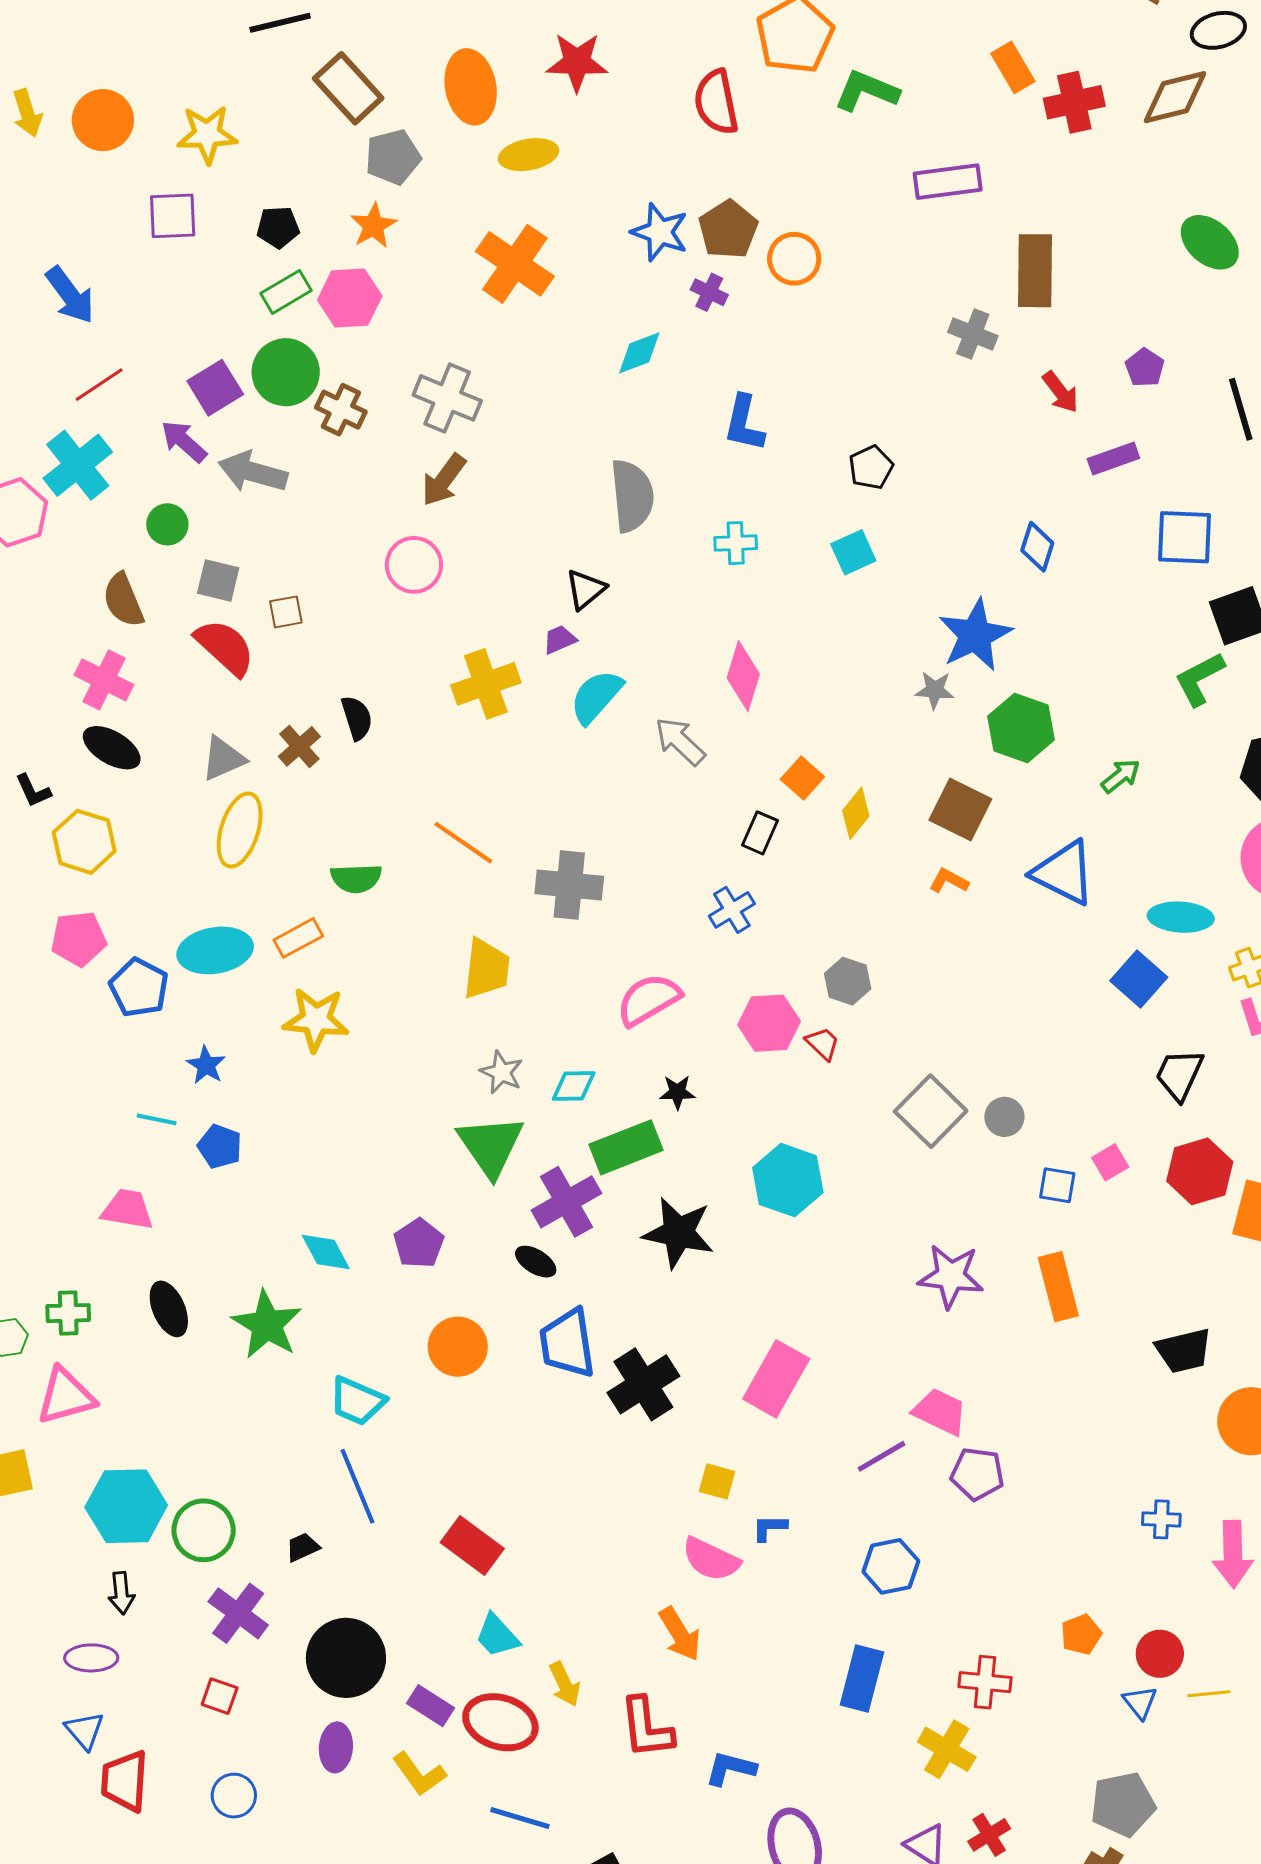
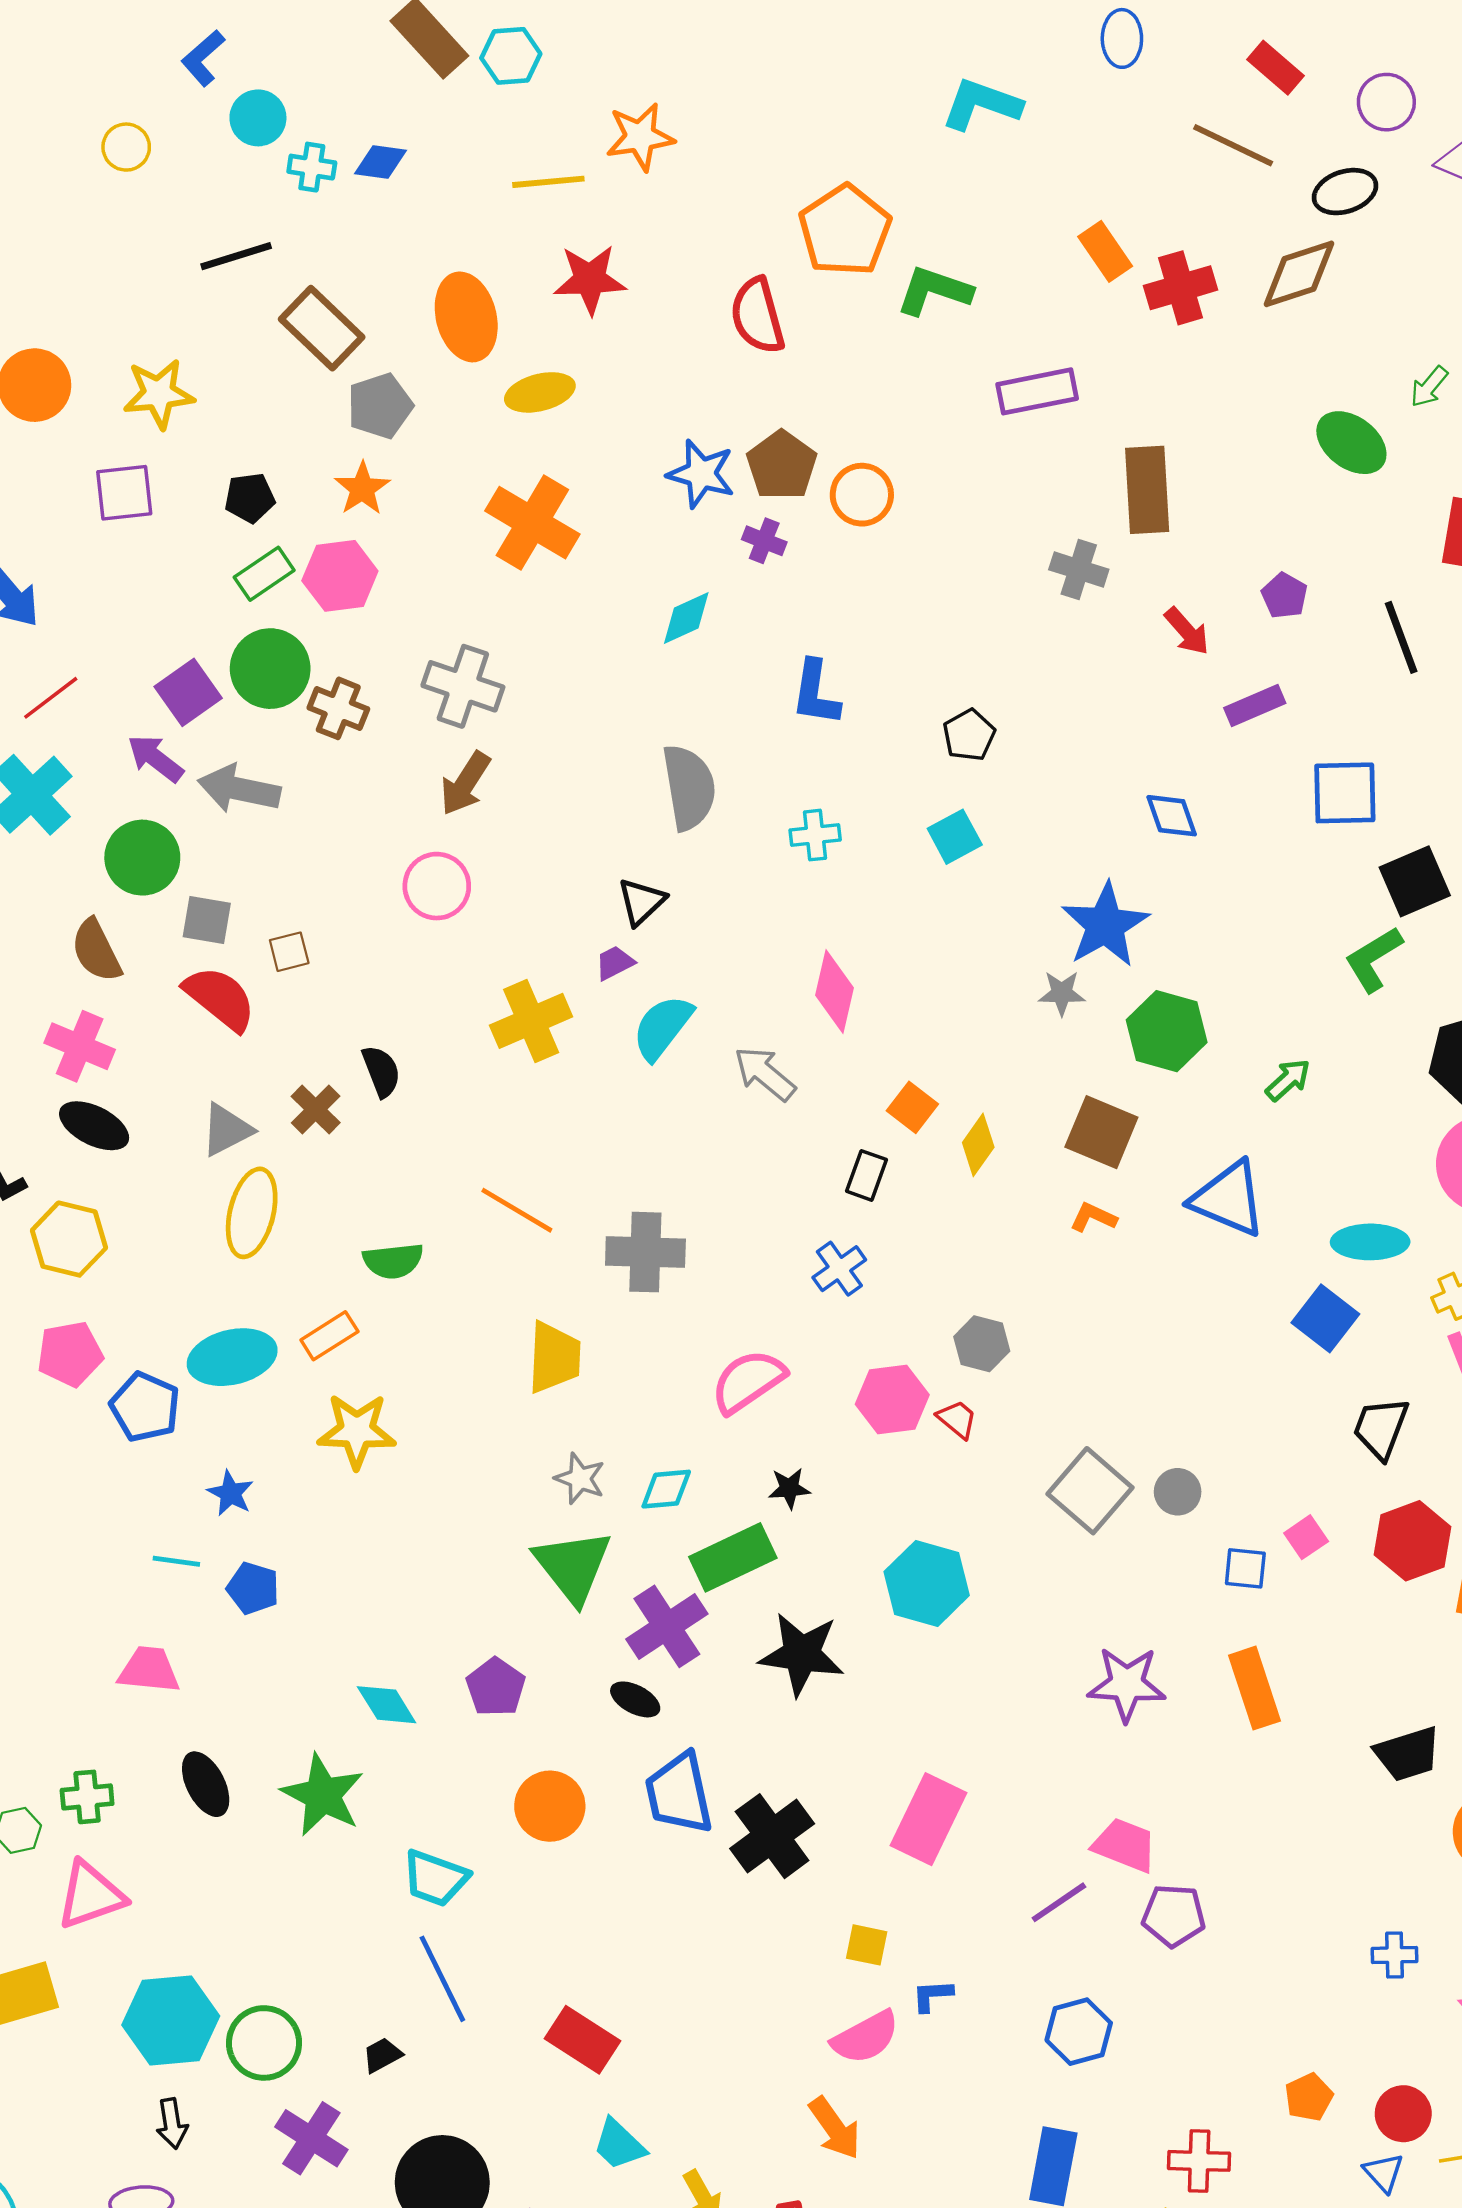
green circle: (167, 524) -> (142, 858), size x1.5
blue diamond: (1037, 547) -> (1172, 816), turned -33
pink semicircle: (711, 1559) -> (865, 2037), turned -50

